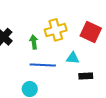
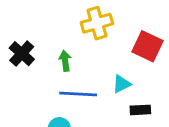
yellow cross: (56, 30) -> (97, 23), moved
cyan triangle: (73, 58) -> (122, 84), turned -32

